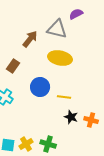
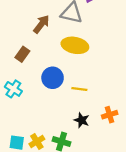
black star: (71, 117) -> (82, 120), moved
orange cross: (91, 120) -> (110, 115), turned -32

